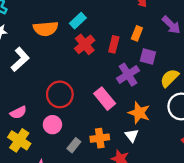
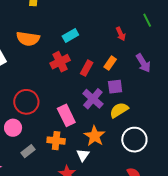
cyan rectangle: (78, 21) -> (70, 35), moved
purple square: (148, 56) -> (115, 87), turned -35
purple cross: (128, 75) -> (93, 99), turned -30
yellow semicircle: (169, 78) -> (119, 110), moved
orange cross: (100, 138) -> (56, 141), moved

